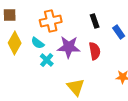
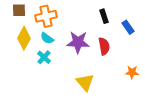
orange cross: (51, 21) -> (46, 16), moved
cyan cross: (47, 60) -> (44, 57), moved

